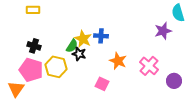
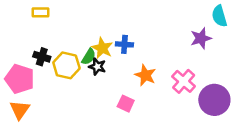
yellow hexagon: (56, 67) -> (66, 65), moved
pink pentagon: (31, 70) -> (20, 79), moved
purple circle: (174, 81) -> (214, 100), size x1.6

